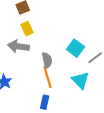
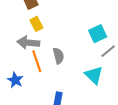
cyan square: (75, 48) -> (98, 34), moved, turned 30
orange line: (47, 77) -> (37, 61), moved

